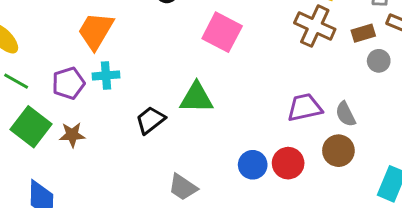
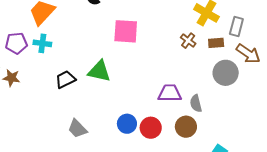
brown cross: (315, 26) -> (188, 41), size x0.6
pink square: (222, 32) -> (126, 31), turned -36
brown rectangle: (363, 33) -> (216, 43), moved
gray circle: (379, 61) -> (226, 73), size x1.6

